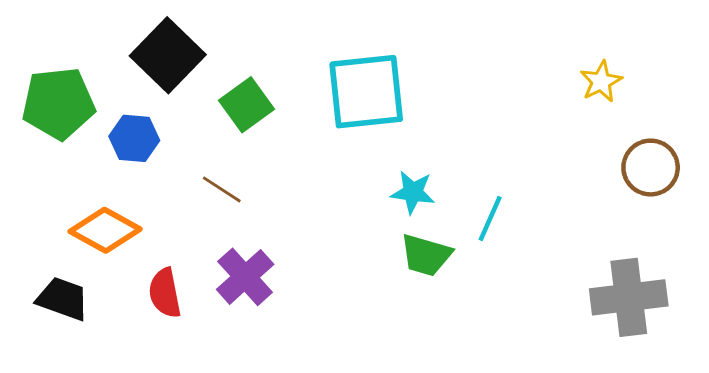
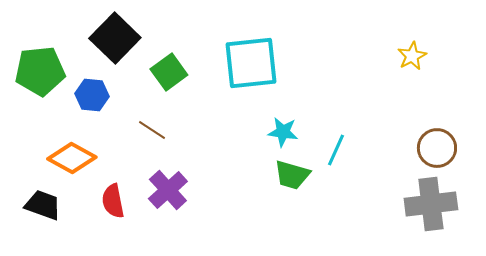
brown circle: (651, 168) -> (437, 148), moved

